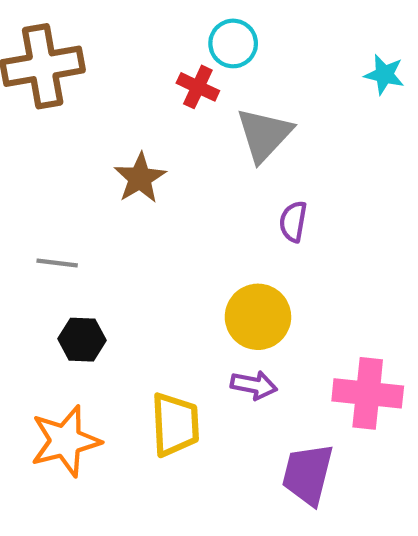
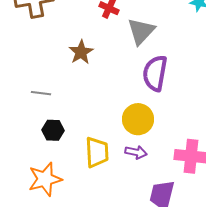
purple semicircle: (293, 222) -> (155, 73), size x1.8
yellow trapezoid: (175, 424) -> (97, 152), moved

